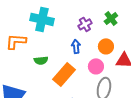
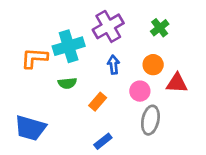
cyan cross: (42, 19) -> (69, 46), moved, turned -30
purple cross: (85, 24) -> (108, 26), moved, size x1.6
orange rectangle: (64, 74) -> (98, 102), size x0.6

